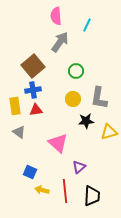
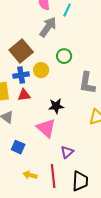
cyan line: (87, 25) -> (67, 10), moved
yellow circle: (73, 99) -> (41, 70), moved
black star: (86, 121) -> (56, 106), moved
blue square: (30, 172) -> (18, 147), moved

